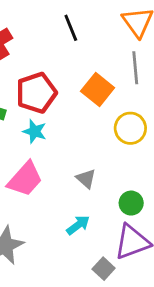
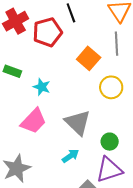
red pentagon: (36, 93) -> (47, 32), moved
gray triangle: (86, 179) -> (78, 123), size x1.8

